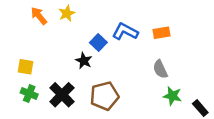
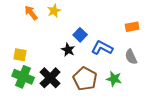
blue L-shape: (125, 32) -> (102, 48), moved
green cross: (29, 93) -> (23, 77), size x1.5
brown pentagon: (104, 96) -> (85, 79), turned -30
green star: (172, 96) -> (114, 79), moved

